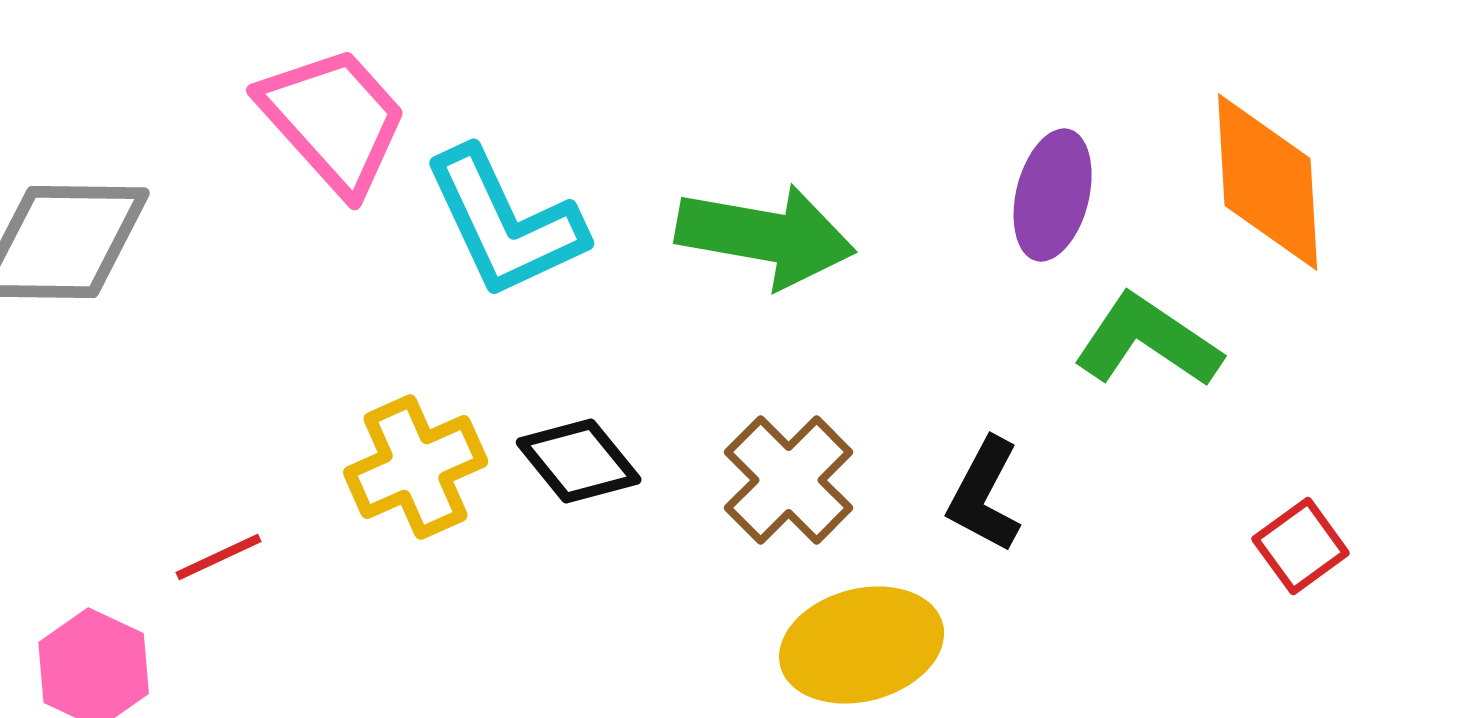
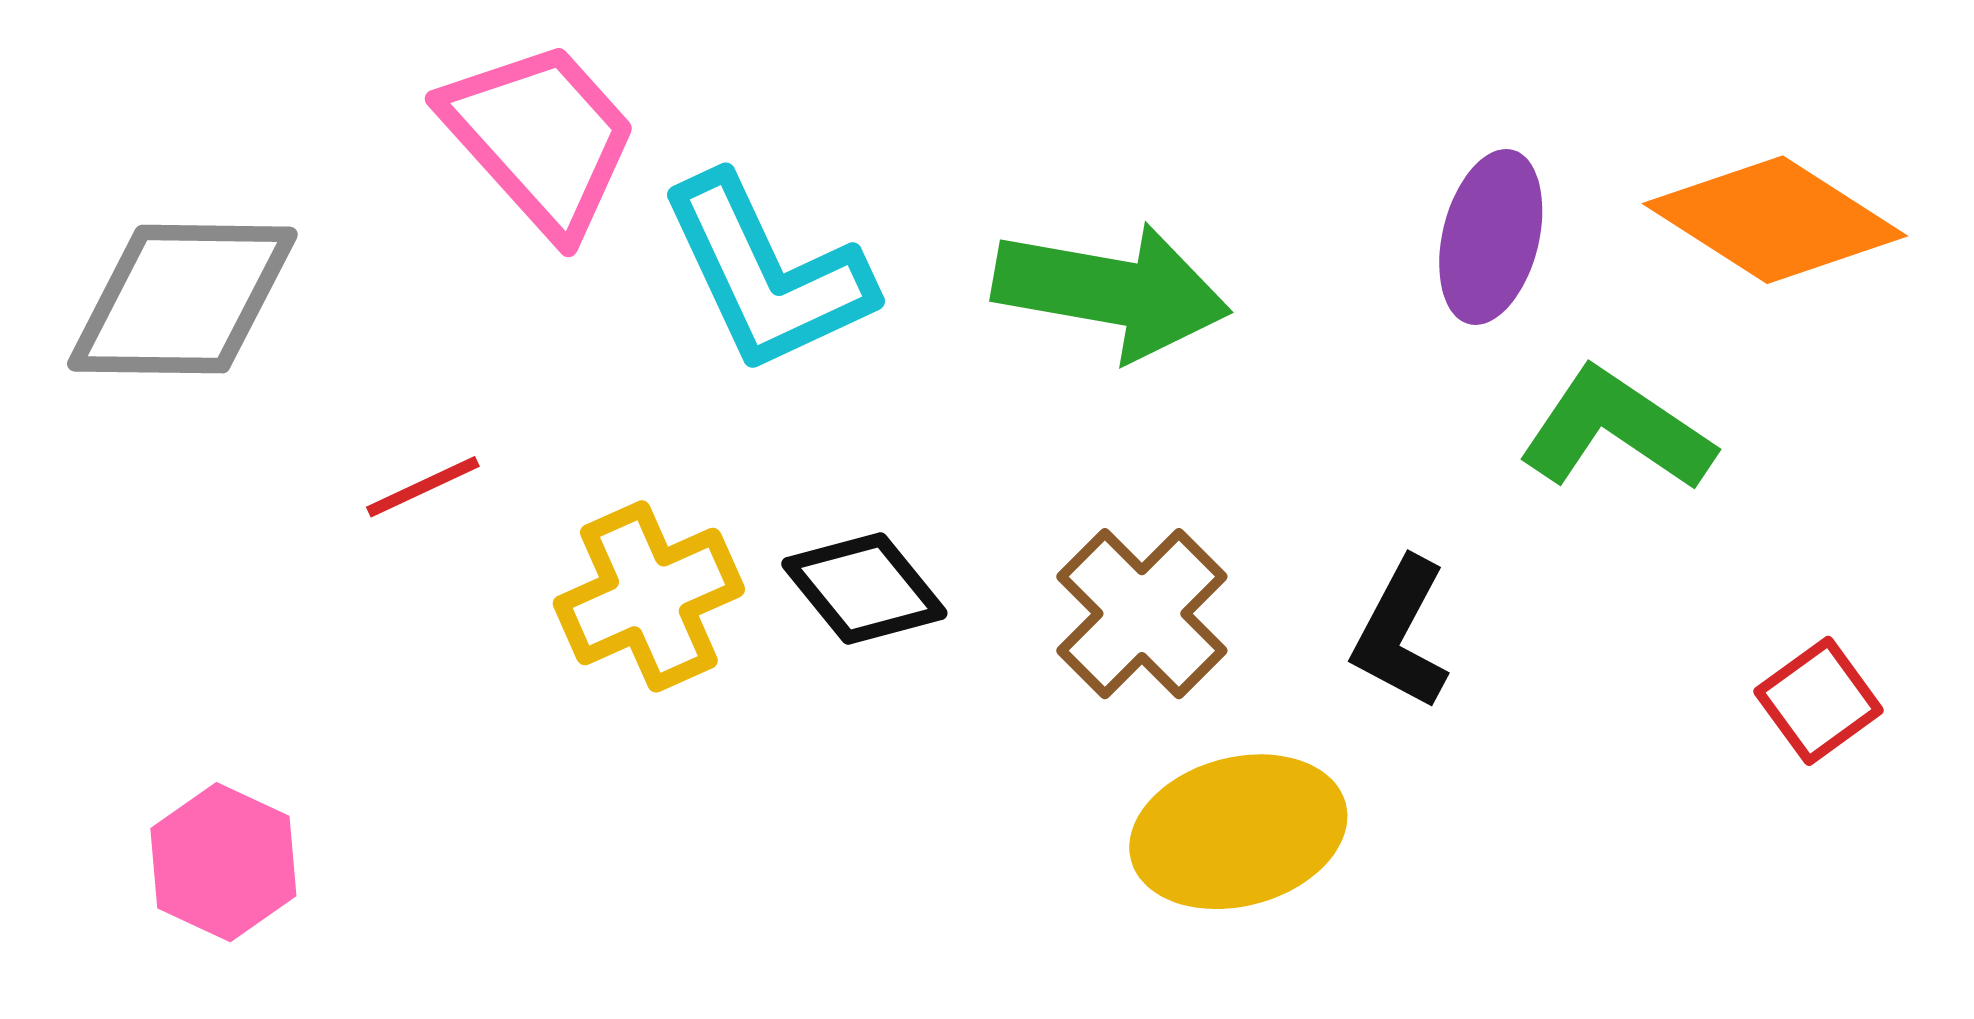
orange diamond: (1268, 182) -> (1775, 220), turned -54
red line: (219, 557) -> (423, 487), moved

